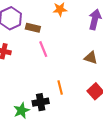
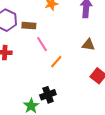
orange line: (60, 87) -> (56, 62), moved, turned 64

